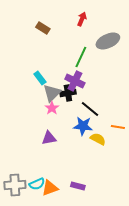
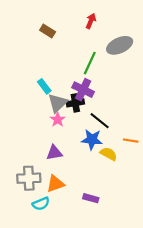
gray cross: (15, 185) -> (29, 178), moved
purple rectangle: (78, 186) -> (91, 198), moved
orange triangle: (50, 188) -> (55, 184), moved

